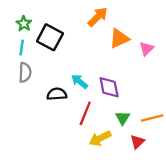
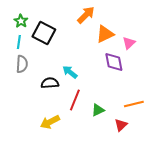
purple diamond: (109, 87) -> (114, 62), moved
green triangle: (123, 118) -> (98, 110), moved, turned 32
yellow arrow: (100, 138) -> (50, 122), moved

